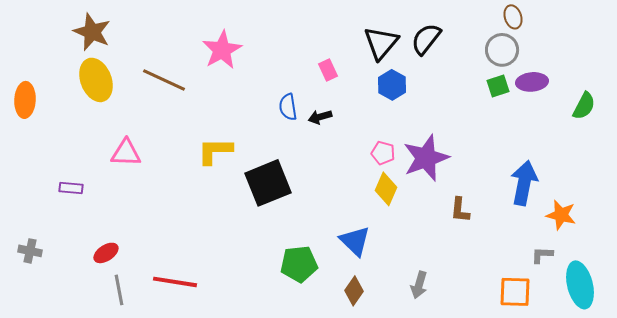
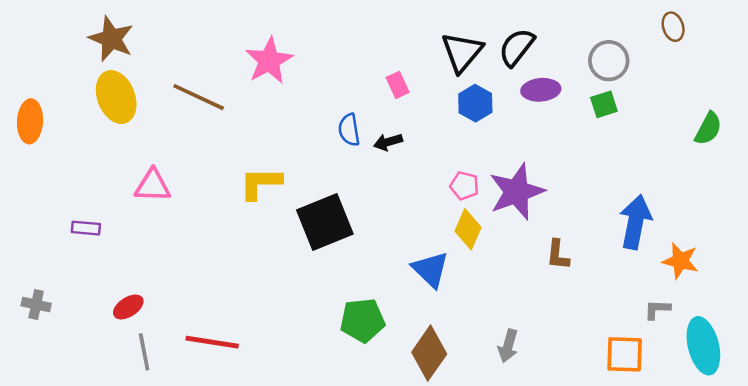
brown ellipse: (513, 17) -> (673, 27), moved
purple ellipse: (532, 82) -> (541, 90), moved
blue triangle: (355, 241) -> (430, 269), moved
brown diamond: (354, 291) -> (429, 353), size x1.5

